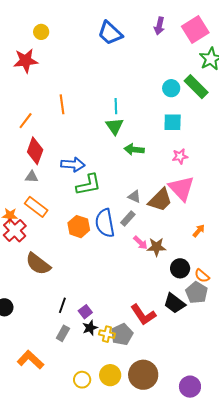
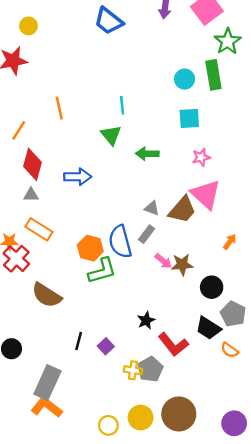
green rectangle: (196, 87) -> (213, 75), turned 40
green triangle: (115, 126) -> (111, 135), moved
green L-shape: (89, 185) -> (102, 271), moved
orange semicircle: (202, 276) -> (230, 350), moved
black star: (90, 328) -> (146, 320), moved
gray rectangle: (63, 333) -> (47, 383), moved, size x1.8

